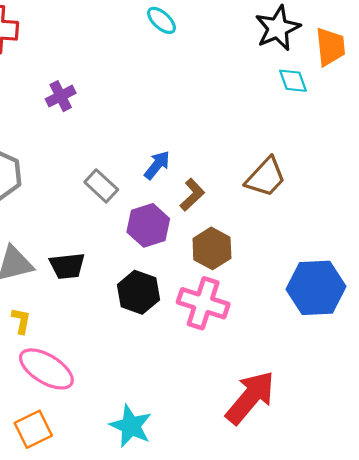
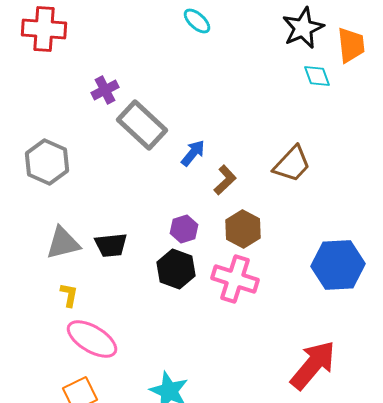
gray rectangle: (101, 186) -> (142, 125), moved, size x1.6
purple hexagon: (148, 225) -> (184, 229), moved, size x0.7
red arrow: (250, 397) -> (313, 365), moved

